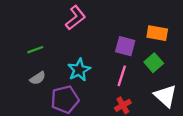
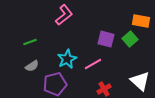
orange rectangle: (157, 33) -> (141, 21), moved
green square: (154, 63) -> (130, 39), moved
pink line: (122, 76) -> (93, 64), moved, turned 42

